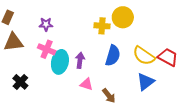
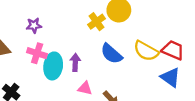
yellow cross: (102, 26) -> (97, 22), turned -35
blue semicircle: (113, 56) -> (111, 54), turned 120
blue triangle: (145, 82) -> (170, 77), moved, turned -42

